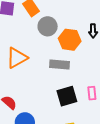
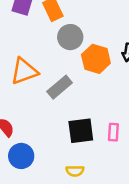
gray rectangle: (60, 65) -> (60, 87), moved, turned -54

